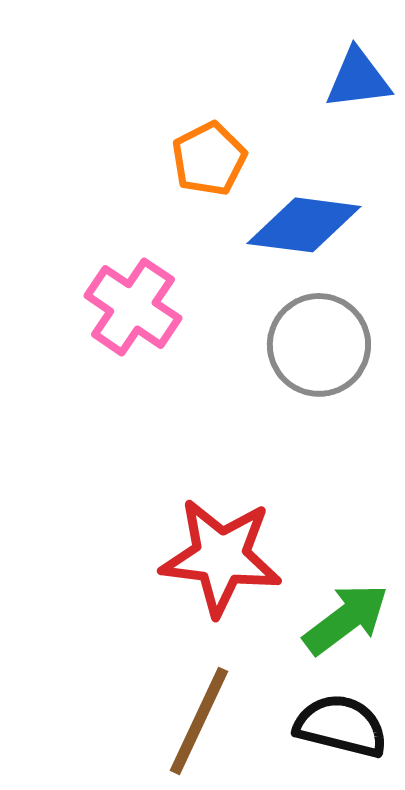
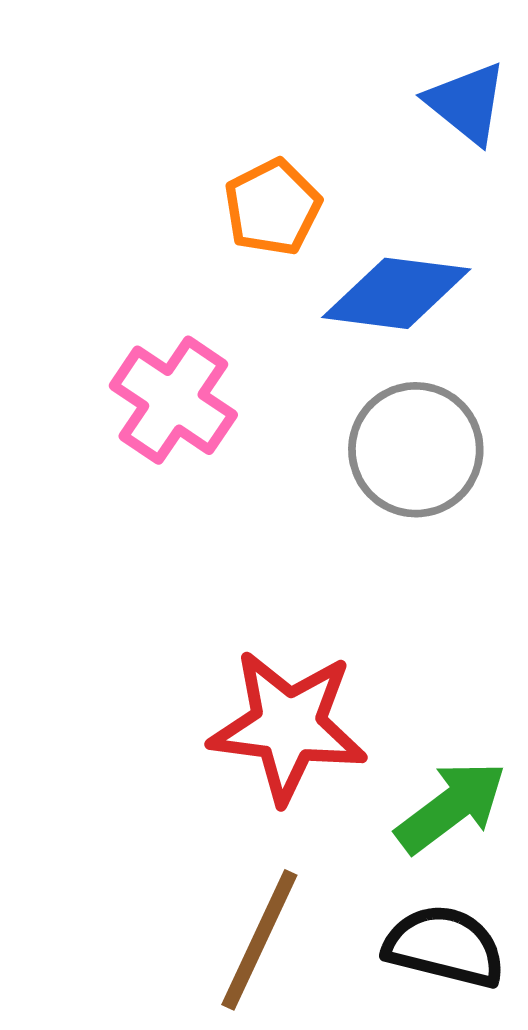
blue triangle: (358, 79) -> (467, 103), turned 46

